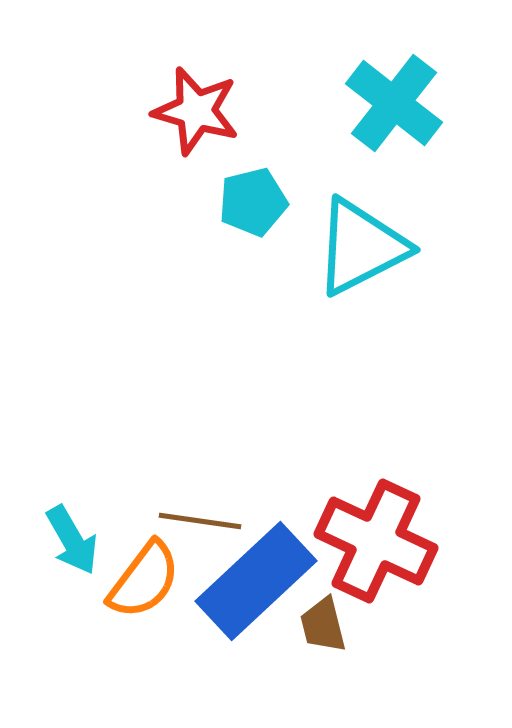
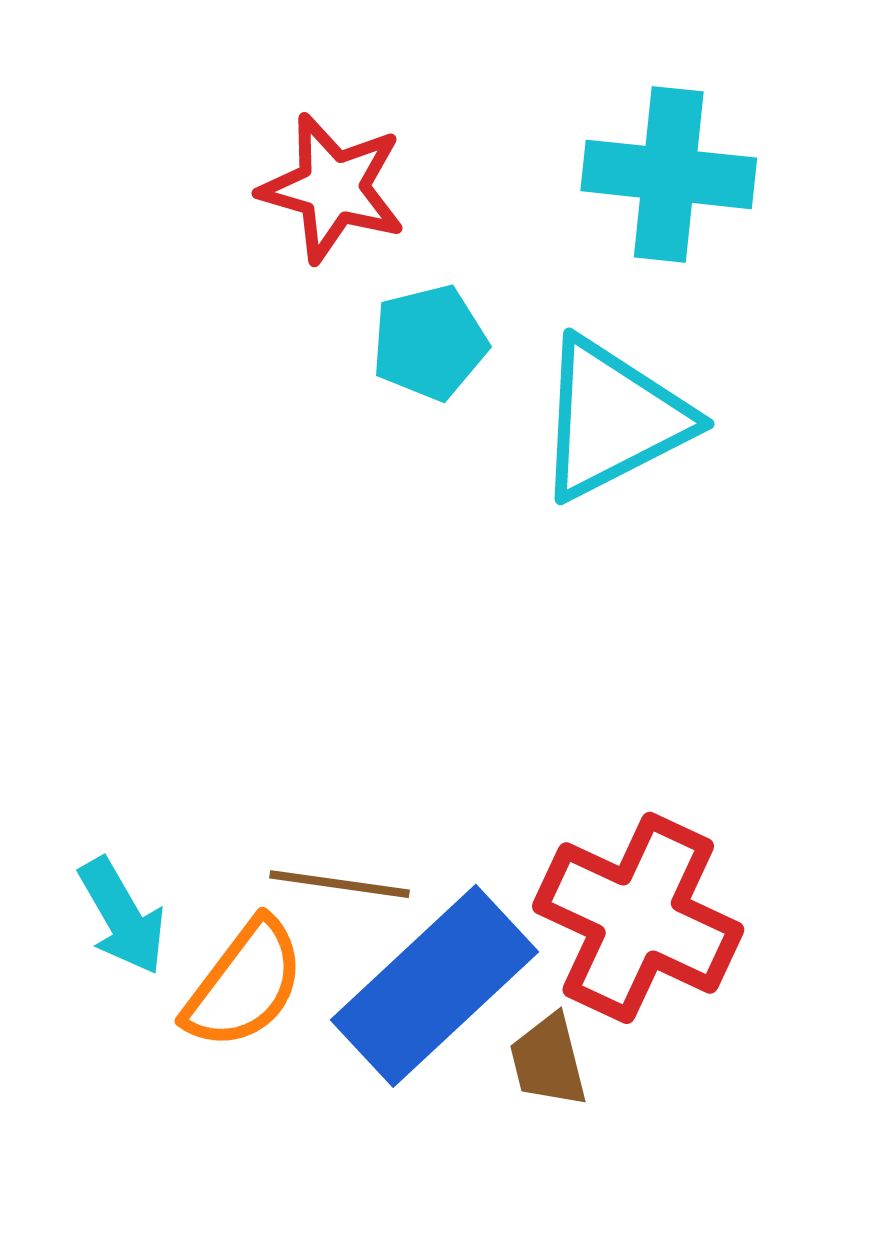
cyan cross: (394, 103) -> (669, 174), turned -32

